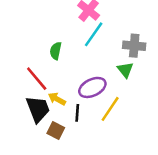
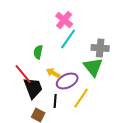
green triangle: (125, 70) -> (93, 67), size x1.5
yellow arrow: (57, 99) -> (53, 73), moved
black trapezoid: (38, 109) -> (33, 88), moved

